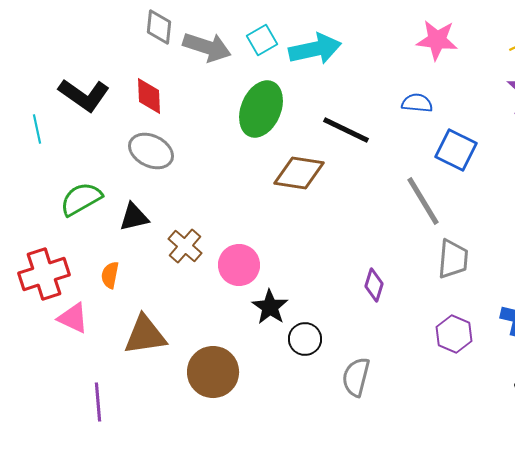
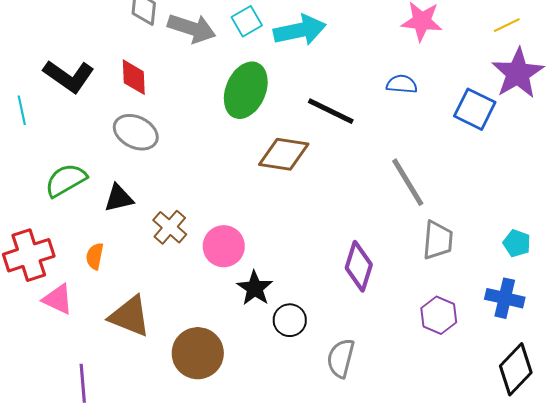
blue square: (456, 150) -> (475, 109), moved
purple diamond: (374, 285) -> (359, 266), size x1.5
brown triangle: (145, 335) -> (130, 316), turned 30

